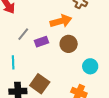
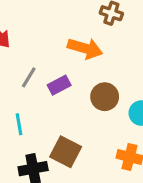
orange arrow: (61, 21) -> (85, 48), turned 40
brown circle: (69, 44) -> (105, 97), moved

